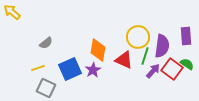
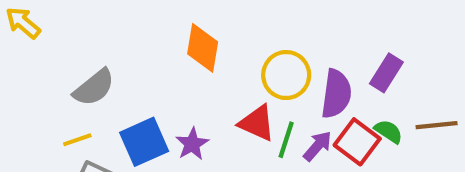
purple rectangle: (186, 36) -> (386, 73), turned 36
gray semicircle: (46, 43) -> (94, 88), size x1.5
orange diamond: (98, 50) -> (203, 48), moved
green line: (145, 56) -> (286, 140), moved

